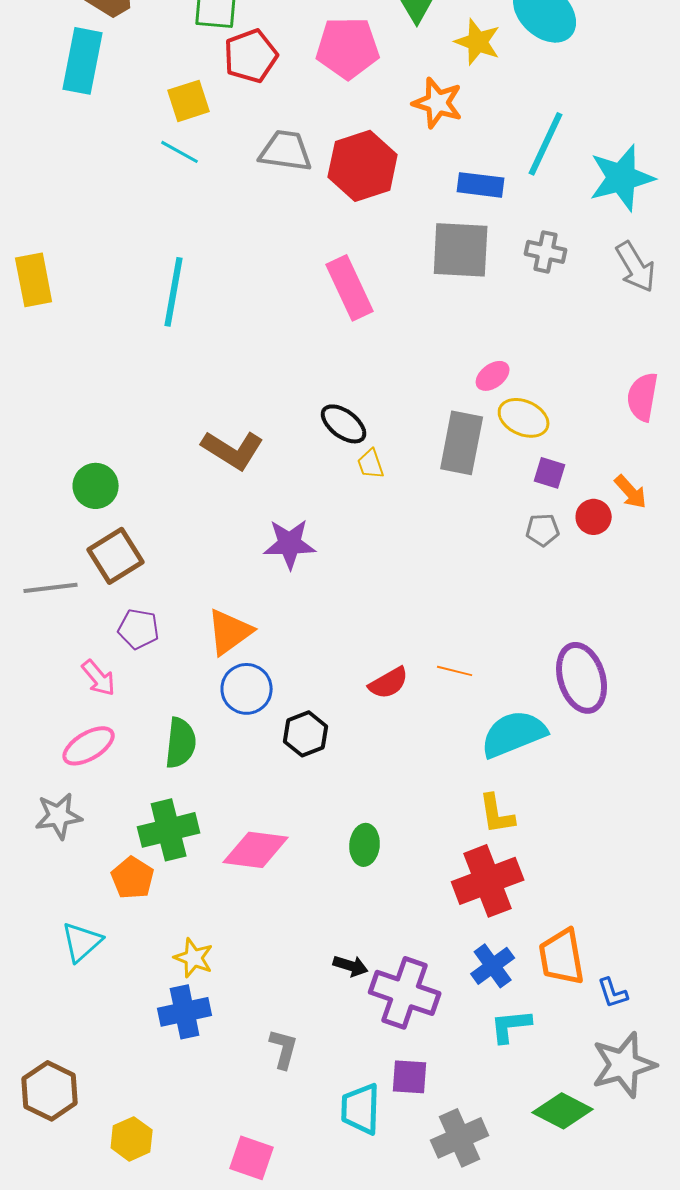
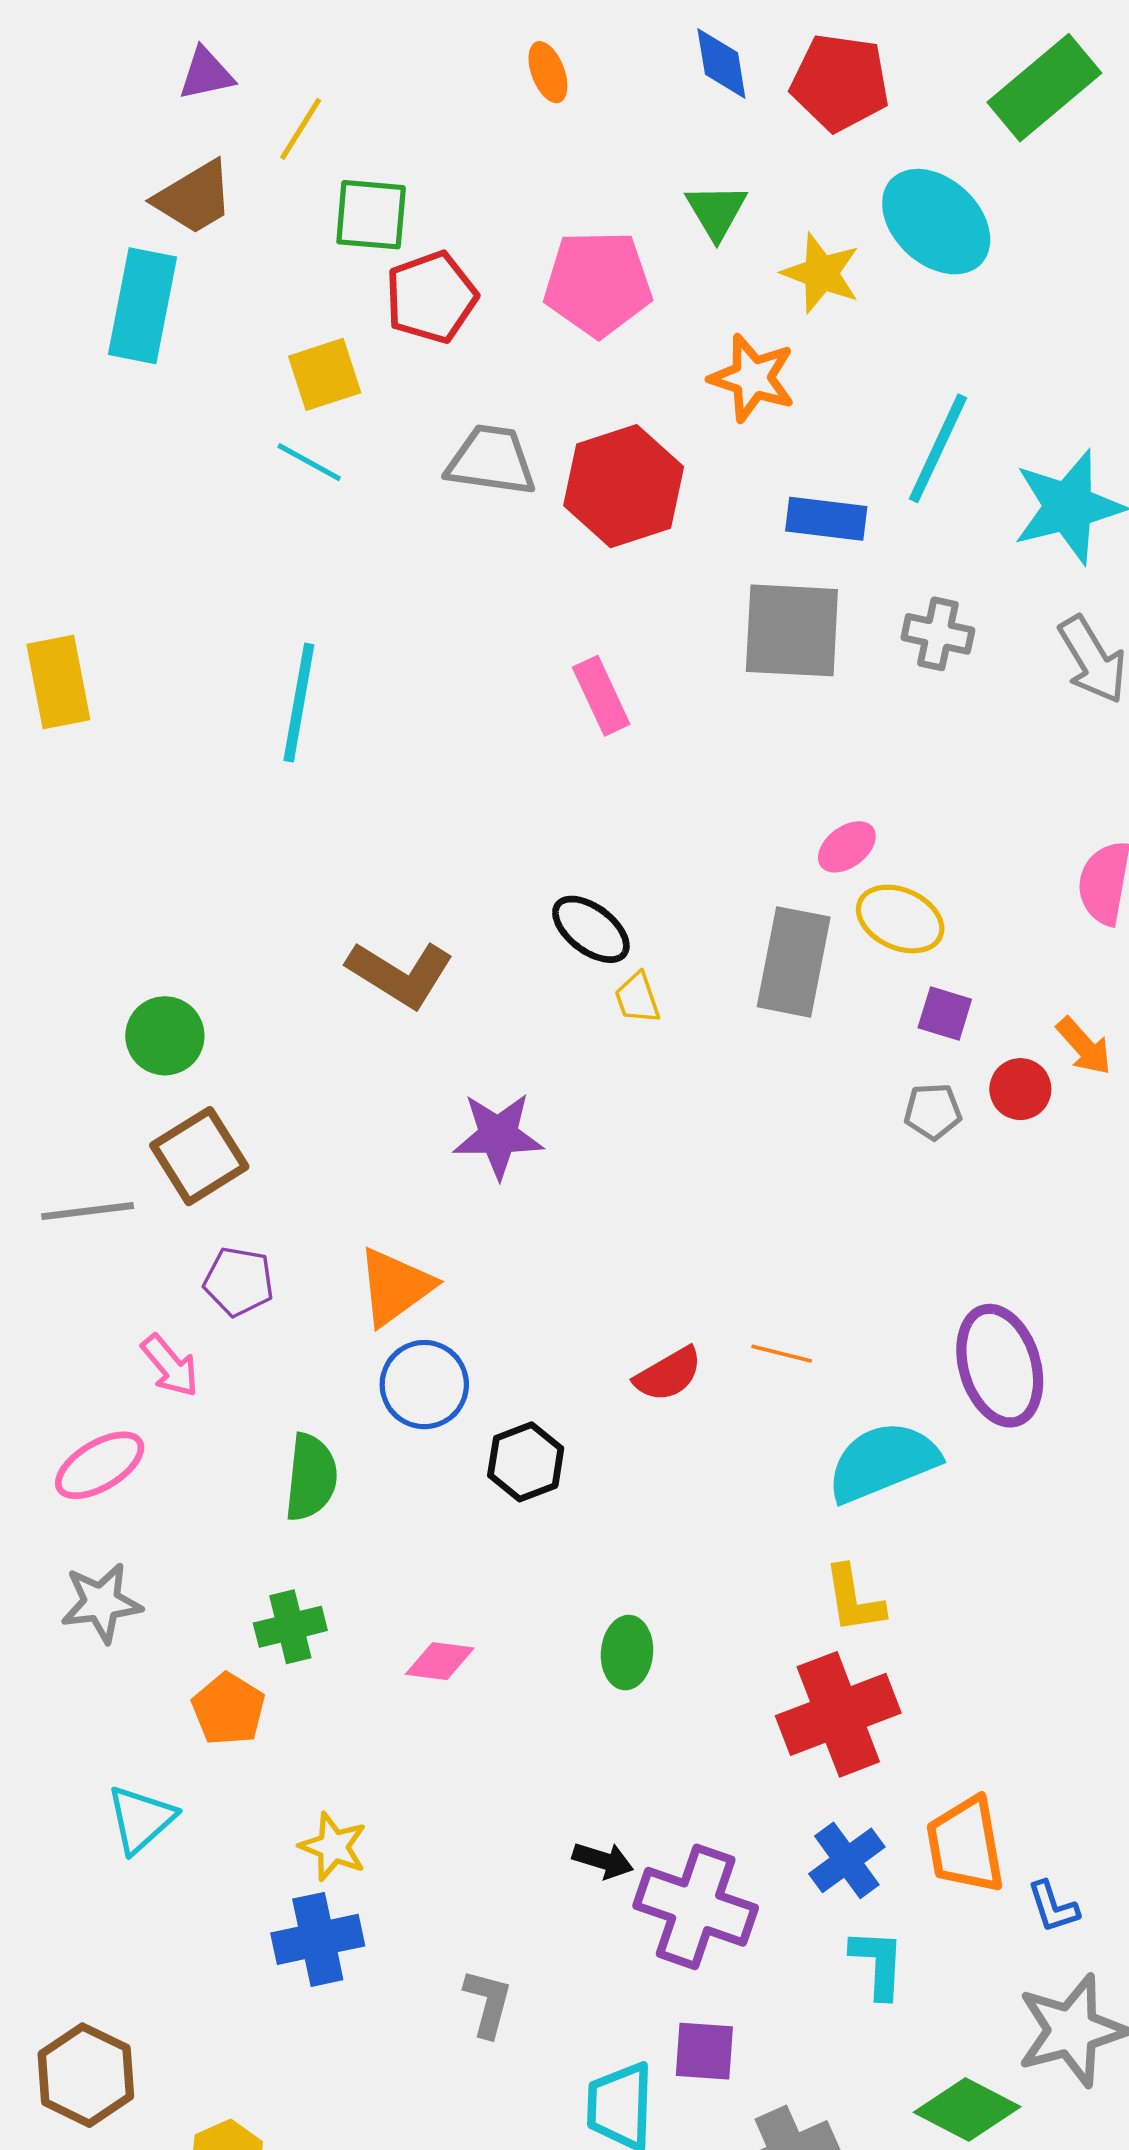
pink rectangle: (350, 288) -> (601, 696), size x0.7
pink ellipse: (89, 746) -> (100, 1465), moved
green cross: (169, 830) -> (290, 1627), size x0.7
pink diamond: (256, 850) -> (440, 1661), size x0.6
cyan L-shape: (511, 1026) -> (878, 1963), turned 99

